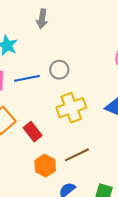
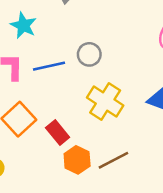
yellow cross: (71, 108) -> (105, 101), turned -36
orange hexagon: (45, 166) -> (77, 160), moved

